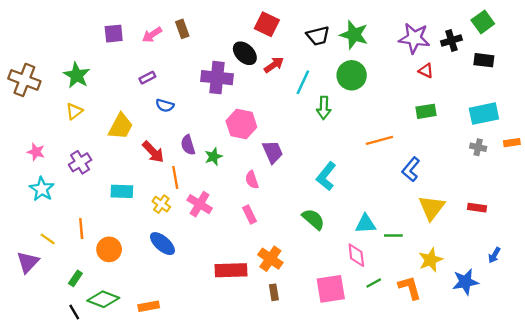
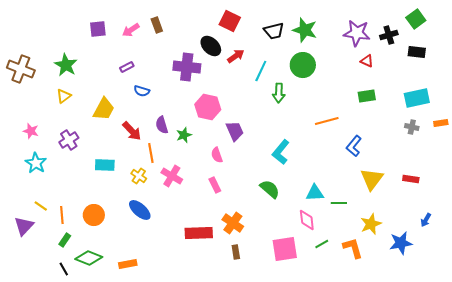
orange line: (81, 228) -> (62, 215), moved

